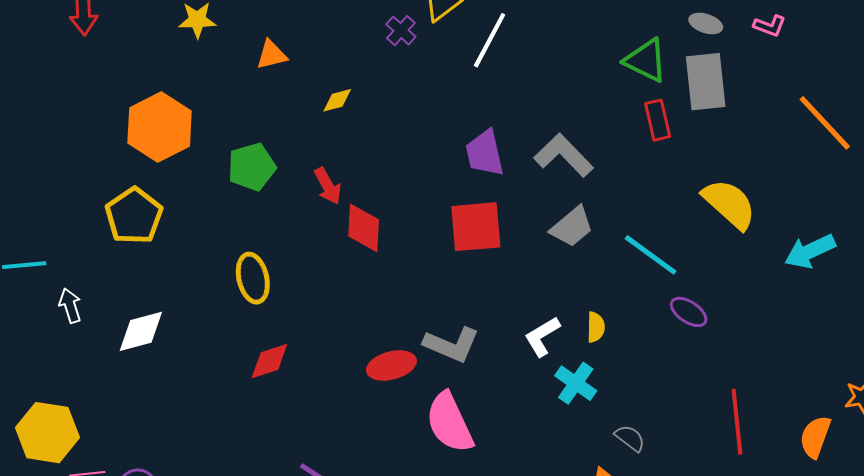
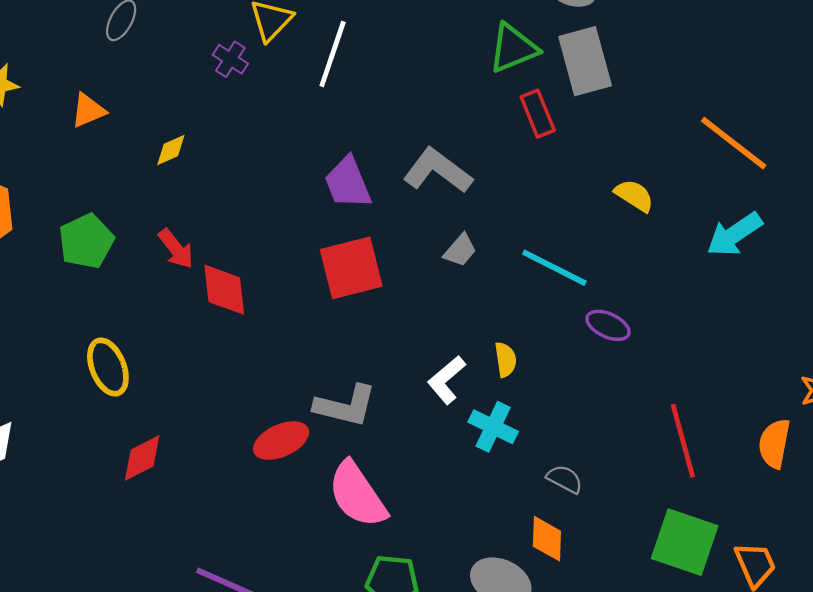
green triangle: (646, 60) -> (513, 48), turned -39
orange line: (825, 123) -> (734, 143), moved
yellow semicircle: (729, 204) -> (634, 196), size x0.6
gray trapezoid: (572, 227) -> (460, 250), size x0.7

